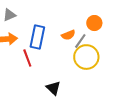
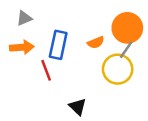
orange circle: (94, 23) -> (127, 28), size x1.6
gray line: (80, 41) -> (126, 50), moved

